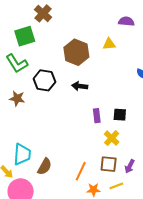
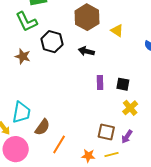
yellow triangle: (109, 44) -> (117, 31), moved, turned 32
yellow cross: (112, 138) -> (130, 108), moved
orange line: (81, 171) -> (59, 144), moved

